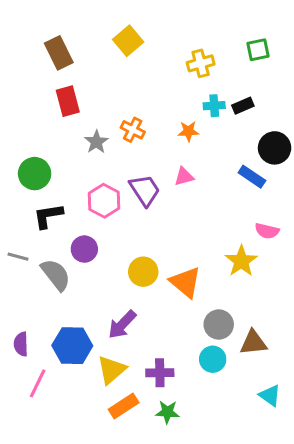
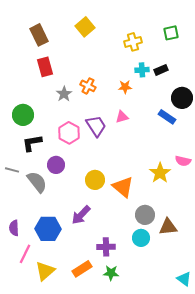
pink semicircle: (267, 231) -> (183, 161), moved
yellow triangle: (112, 370) -> (45, 271), moved
cyan triangle: (270, 395) -> (184, 279), moved

